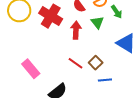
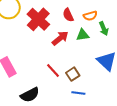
green triangle: (97, 22) -> (83, 35), turned 48
red arrow: (76, 30) -> (60, 38), turned 36

